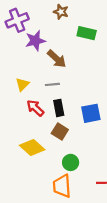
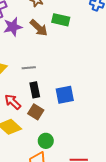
brown arrow: (57, 59) -> (39, 28), moved
red arrow: (35, 108) -> (13, 102), moved

